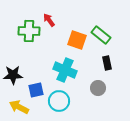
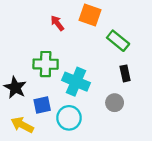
green cross: (29, 31) -> (46, 64), moved
orange square: (77, 40) -> (90, 15), moved
black star: (13, 75) -> (15, 87), turned 30

